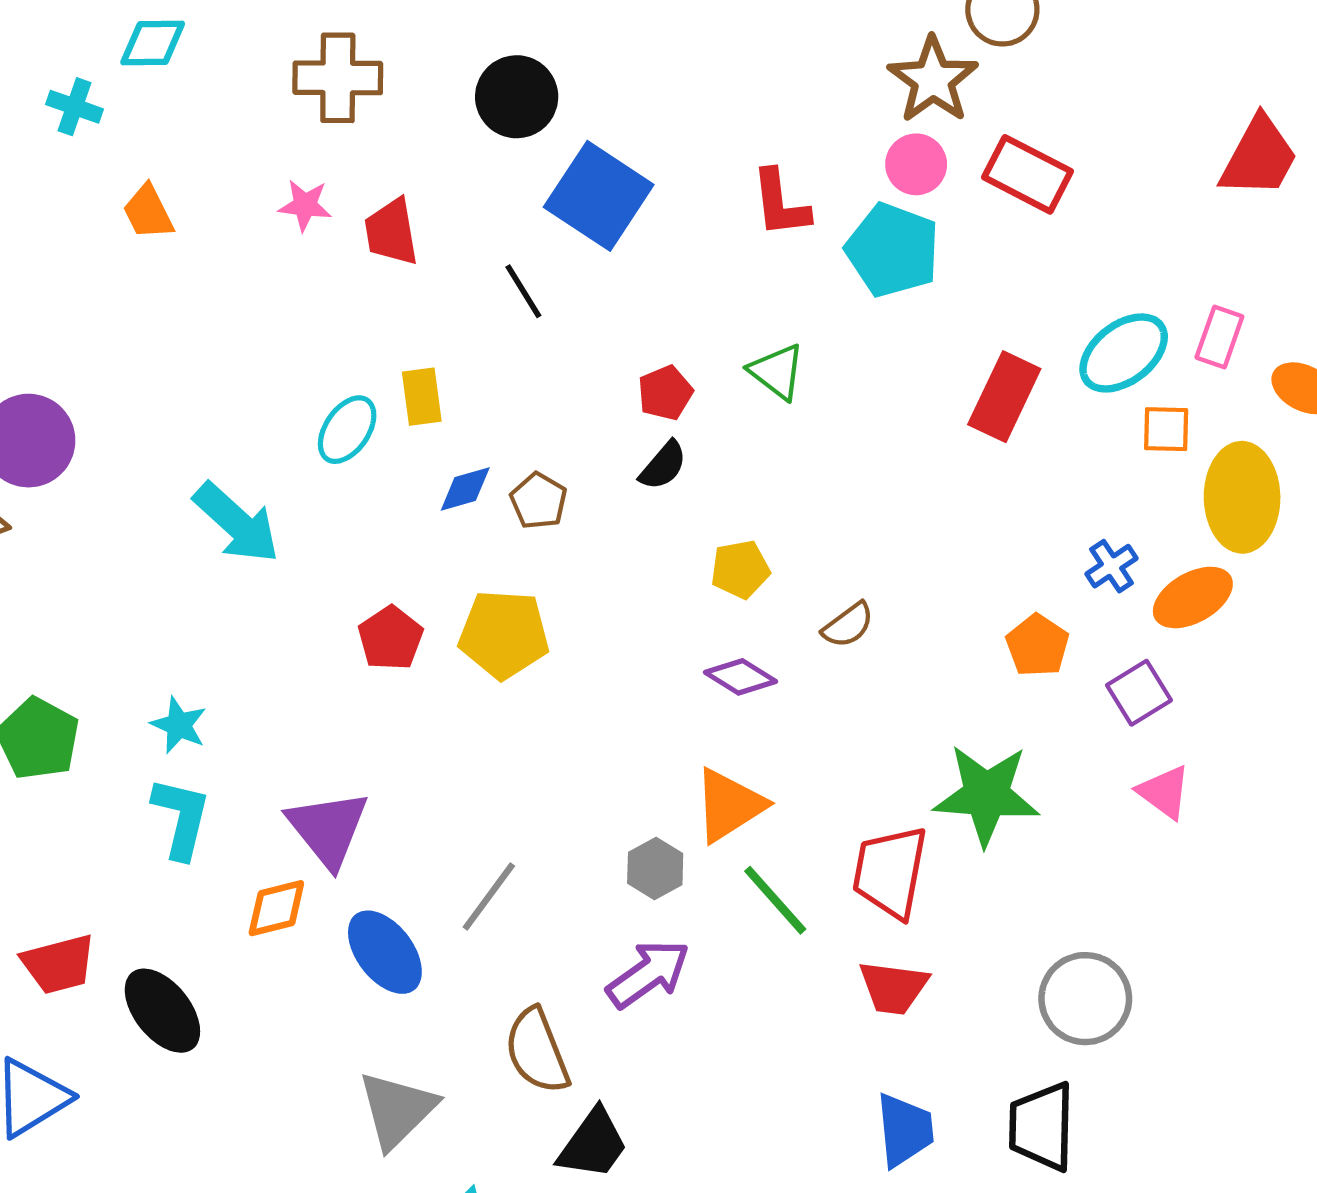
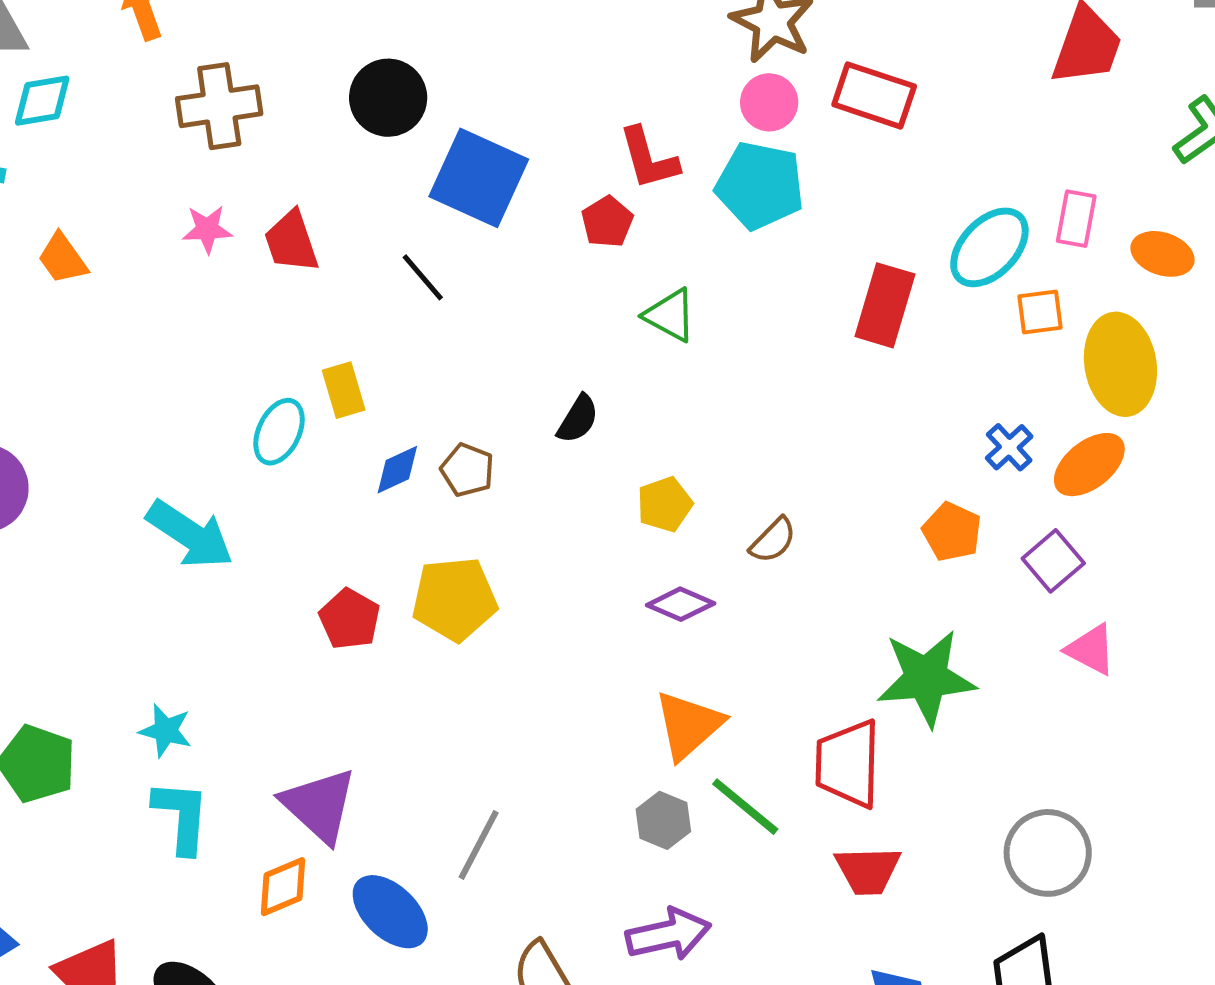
red pentagon: (665, 393) -> (607, 222), moved
gray hexagon: (655, 868) -> (663, 820), moved
purple arrow: (648, 974) -> (668, 934), moved, turned 32

